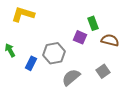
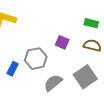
green rectangle: (93, 23) -> (91, 23), moved, turned -56
gray square: (103, 71) -> (85, 77), size x1.6

